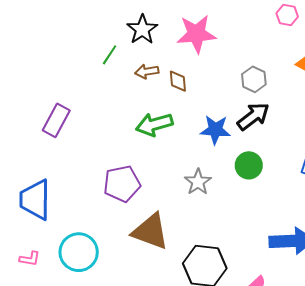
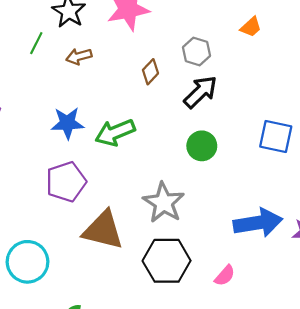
brown diamond: (178, 81) -> (150, 72), moved, turned 55
green arrow: (154, 124) -> (115, 133), moved
blue star: (215, 130) -> (67, 123), moved
gray star: (198, 182) -> (164, 203), moved, size x1.4

